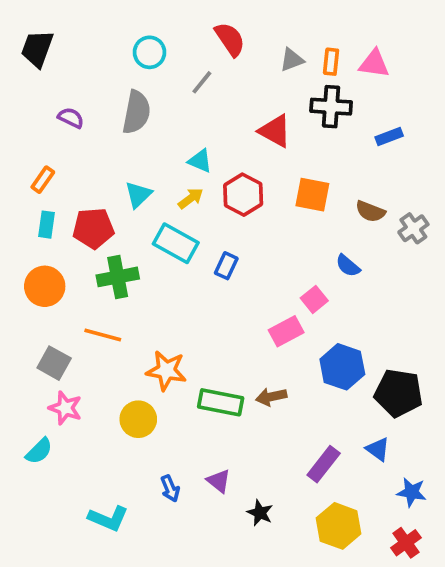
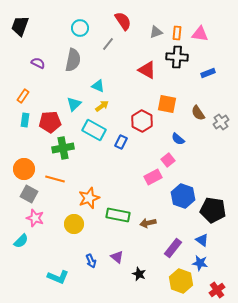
cyan triangle: (200, 161) -> (98, 86), moved
red hexagon: (243, 195) -> (142, 121), moved
brown semicircle: (370, 211) -> (198, 113), turned 35
blue semicircle: (348, 266) -> (178, 139), moved
orange circle: (45, 286) -> (24, 169), moved
orange star: (166, 371) -> (89, 198), turned -30
brown arrow: (271, 397) -> (148, 223), moved
blue star: (412, 492) -> (200, 263), moved

